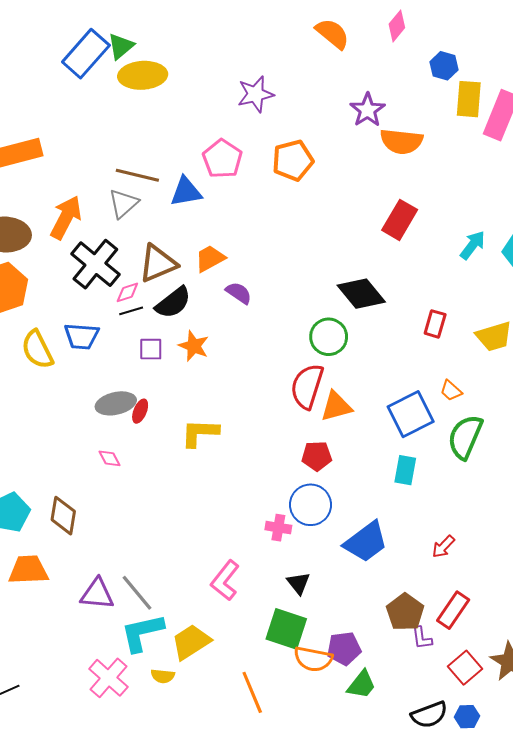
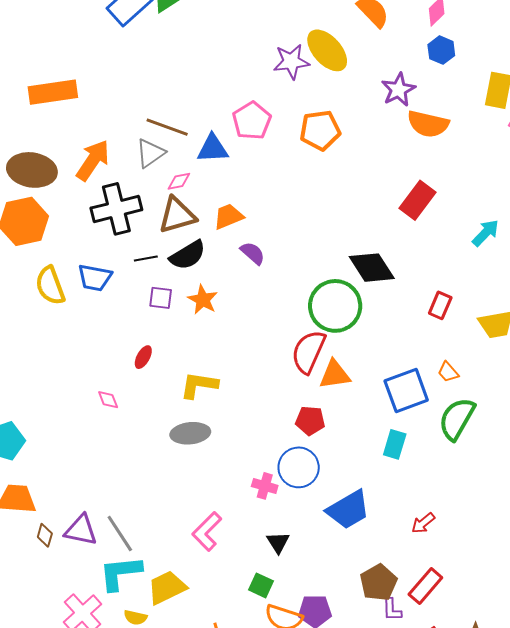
blue hexagon: (444, 66) -> (441, 50), moved
yellow ellipse: (143, 75) -> (327, 50), moved, turned 45
black cross: (95, 264) -> (116, 209), turned 30
pink diamond: (127, 292) -> (179, 181), moved
green circle: (329, 337) -> (335, 306), size x1.4
gray ellipse: (116, 403) -> (190, 433), moved
brown diamond: (63, 516) -> (45, 535), moved, size x0.6
green square: (286, 629) -> (261, 585), size x0.6

